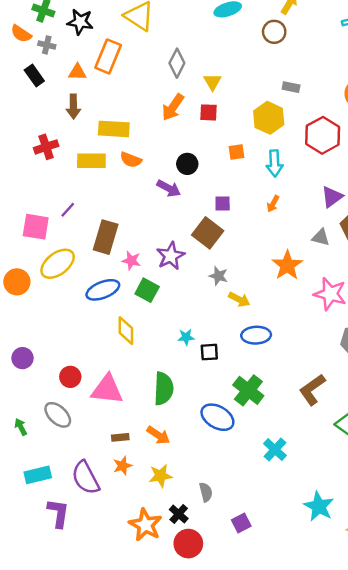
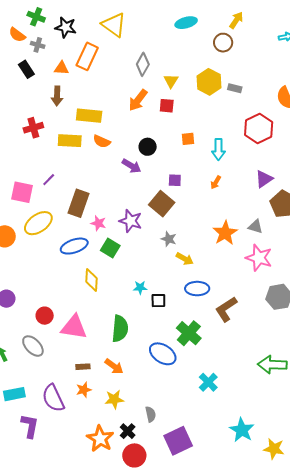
yellow hexagon: (269, 118) -> (209, 82), moved
gray triangle: (321, 237) -> (255, 227), moved
purple star: (171, 256) -> (131, 221), turned -30
brown L-shape: (312, 390) -> (226, 309), moved
purple square: (241, 523) -> (178, 441), size x1.8

